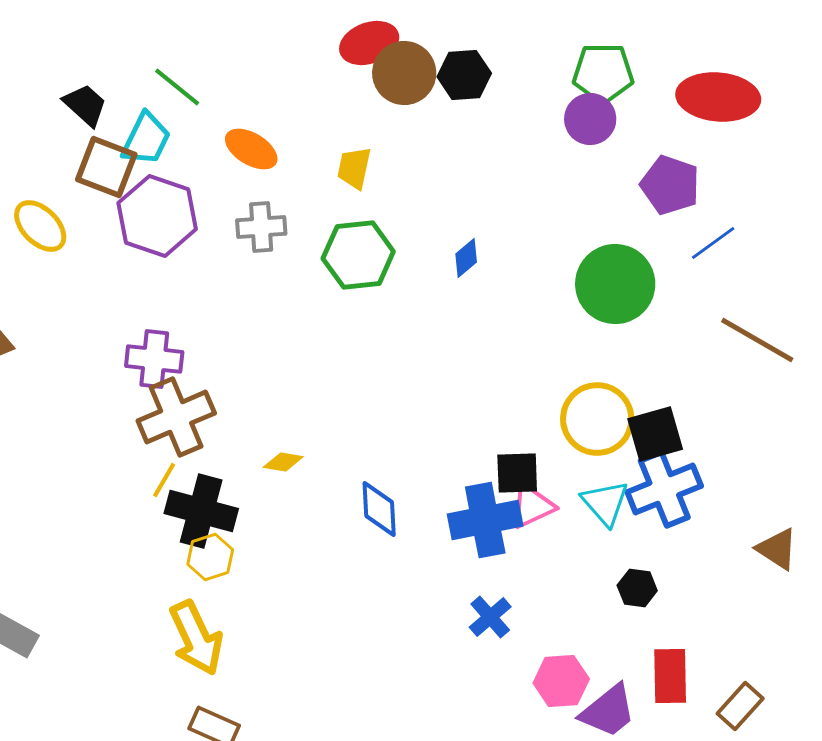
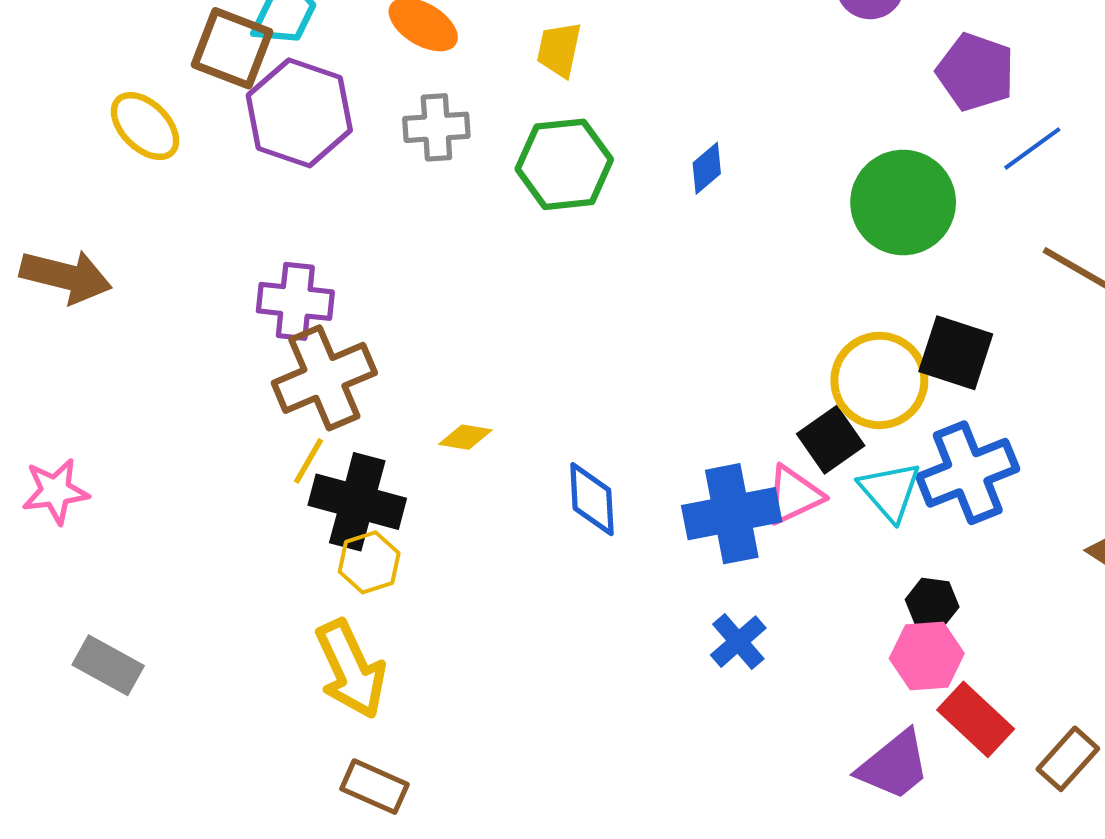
black square: (655, 434) -> (956, 353), moved, turned 34
black square: (517, 473) -> (831, 440), moved, turned -33
red rectangle: (670, 676) -> (976, 719), turned -46
pink hexagon: (561, 681) -> (927, 656), moved

